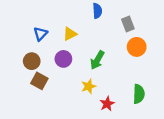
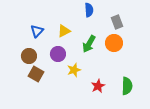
orange circle: (137, 47) -> (114, 43), moved
green arrow: (97, 60) -> (89, 44), moved
yellow star: (89, 86) -> (74, 70), moved
red star: (107, 104) -> (98, 86), moved

